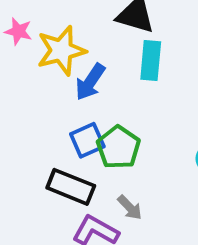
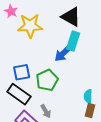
blue arrow: (90, 82) -> (63, 53), moved
blue square: (87, 140) -> (22, 72), moved

